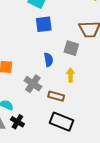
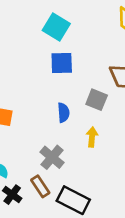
gray cross: (33, 84) -> (52, 157), moved
brown rectangle: (56, 96) -> (40, 186), moved, turned 35

